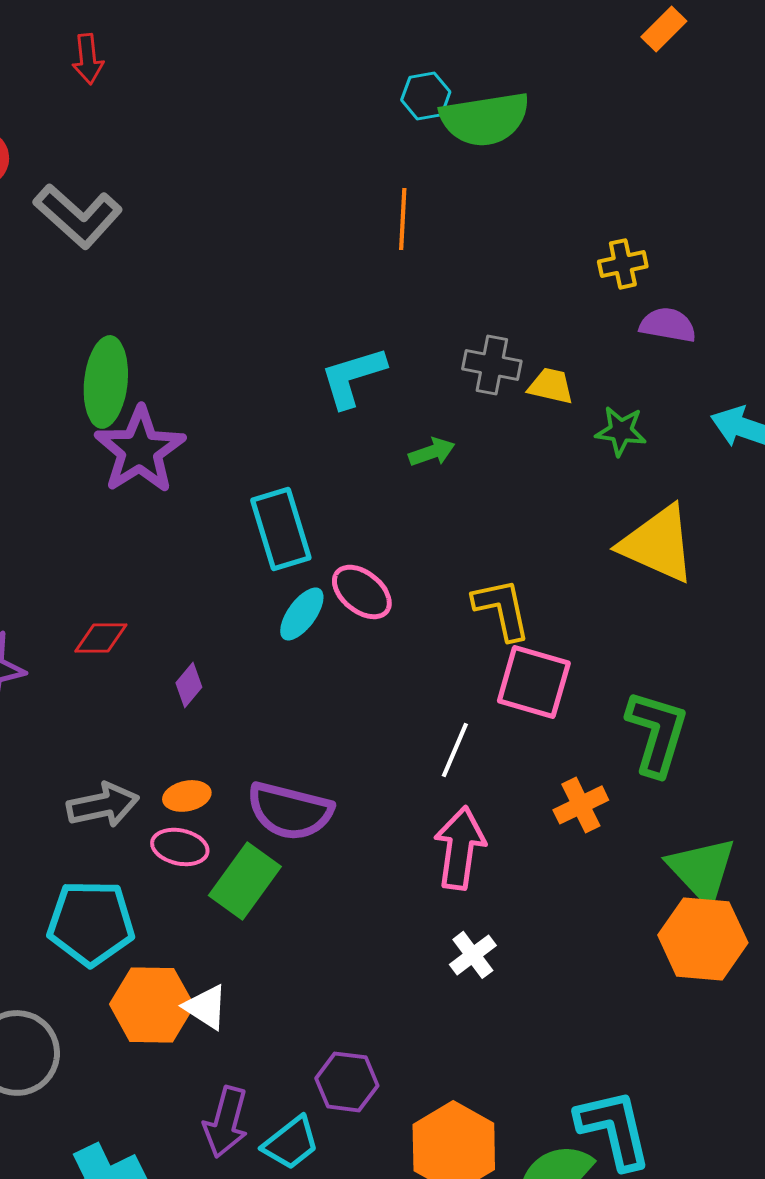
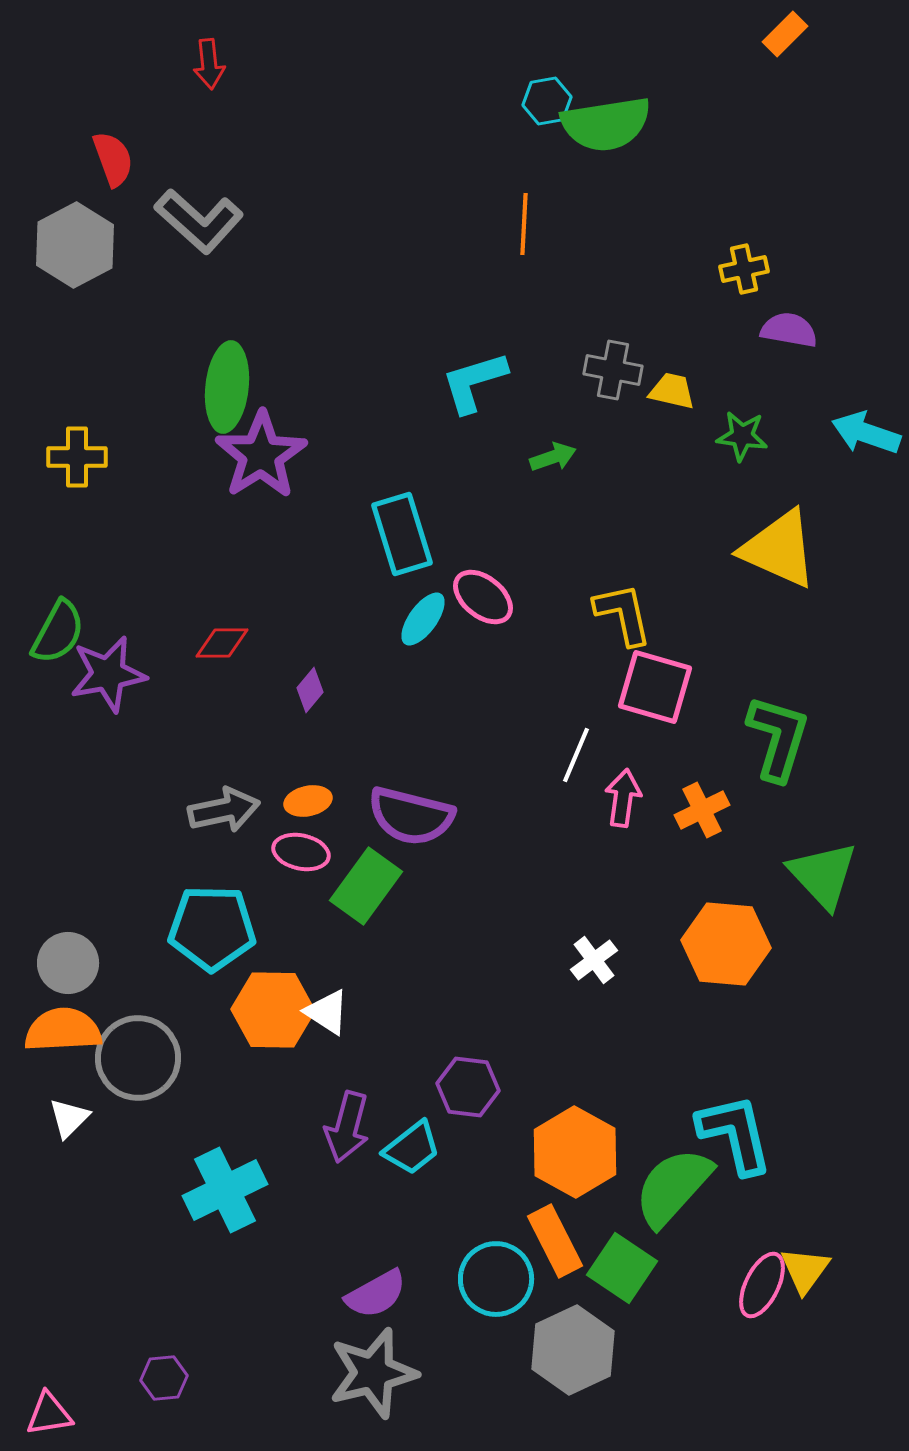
pink arrow: (460, 848) -> (623, 798), moved, size x0.7
orange hexagon: (703, 939) -> (726, 944), moved

